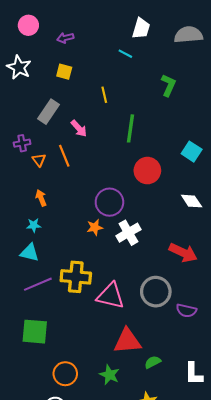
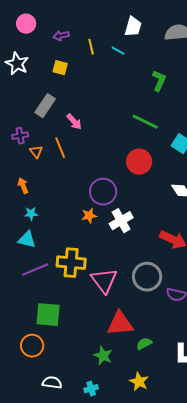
yellow line: (104, 95) -> (91, 47), moved
green line: (131, 128) -> (145, 122), moved, turned -72
orange arrow: (41, 198) -> (23, 186), moved
pink triangle: (111, 296) -> (104, 281), turned 40
green square: (35, 332) -> (48, 315), moved
orange circle: (65, 374) -> (32, 346), moved

